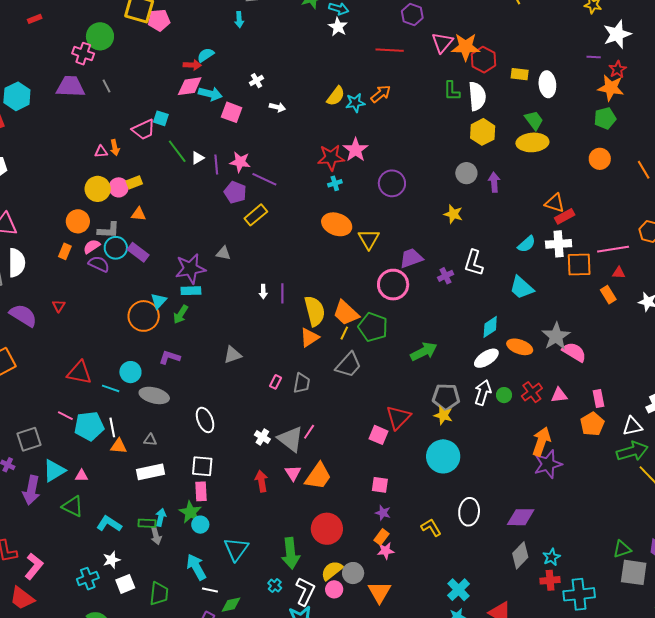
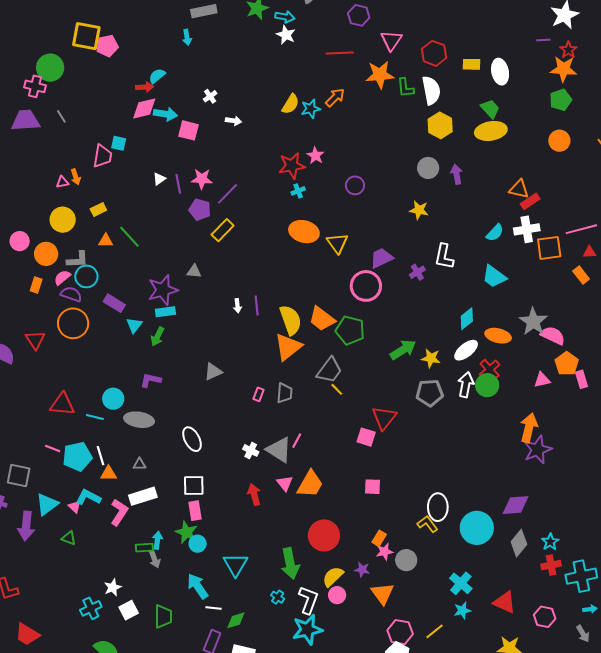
orange star: (466, 47) -> (380, 75), moved
pink trapezoid: (144, 130) -> (103, 156), turned -50
pink star: (356, 150) -> (315, 156), size x0.7
green line: (177, 151) -> (129, 237), moved
purple line: (264, 179) -> (228, 194), turned -65
purple circle: (392, 183) -> (355, 185), size x0.7
pink circle: (119, 187) -> (20, 241), moved
purple rectangle: (138, 252) -> (114, 303), moved
red triangle: (59, 306) -> (35, 340), size x1.5
orange circle: (144, 316) -> (73, 323), moved
yellow line: (344, 333) -> (337, 389), moved, turned -64
orange triangle: (310, 337) -> (288, 347), size x1.4
red cross: (532, 392) -> (490, 370), moved
green circle: (504, 395) -> (487, 385), size x1.5
yellow star: (443, 415) -> (431, 358), moved
orange pentagon: (592, 424) -> (567, 364), moved
gray square: (29, 439) -> (19, 476), turned 35
cyan circle: (443, 456) -> (477, 528), moved
pink triangle: (82, 476) -> (75, 507), turned 48
green triangle: (73, 506) -> (69, 538), size x0.7
white ellipse: (469, 512) -> (438, 507), moved
purple star: (383, 513) -> (362, 570), moved
cyan L-shape: (109, 524) -> (88, 497), moved
pink L-shape: (34, 566) -> (119, 512), moved
gray circle: (353, 573) -> (406, 560), moved

